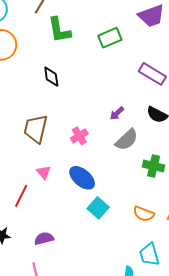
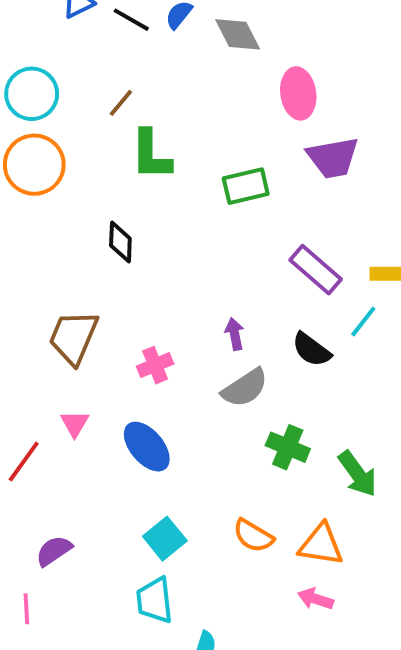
purple arrow: (117, 113) -> (235, 334), turned 112
cyan square: (98, 208) -> (165, 539), moved
purple semicircle: (44, 238) -> (54, 551), turned -30
cyan trapezoid: (149, 255) -> (155, 600), moved

